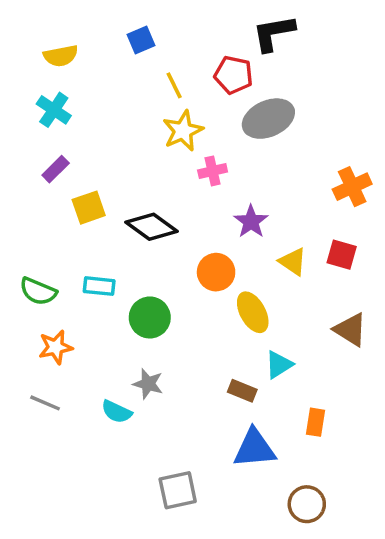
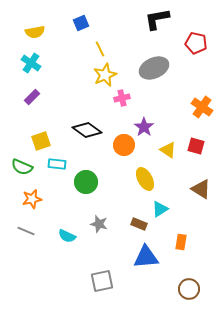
red pentagon: (234, 75) -> (196, 43), moved
orange cross: (352, 187) -> (202, 107), turned -30
yellow square: (89, 208) -> (41, 141), moved
orange circle: (216, 272) -> (124, 145), moved
gray star: (148, 384) -> (99, 224), moved
brown circle: (307, 504) -> (189, 289), moved

